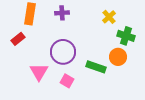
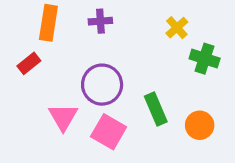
orange circle: (118, 57) -> (200, 125), moved
green rectangle: (96, 67) -> (156, 109), turned 48
pink square: (67, 81) -> (109, 132), size x1.5

